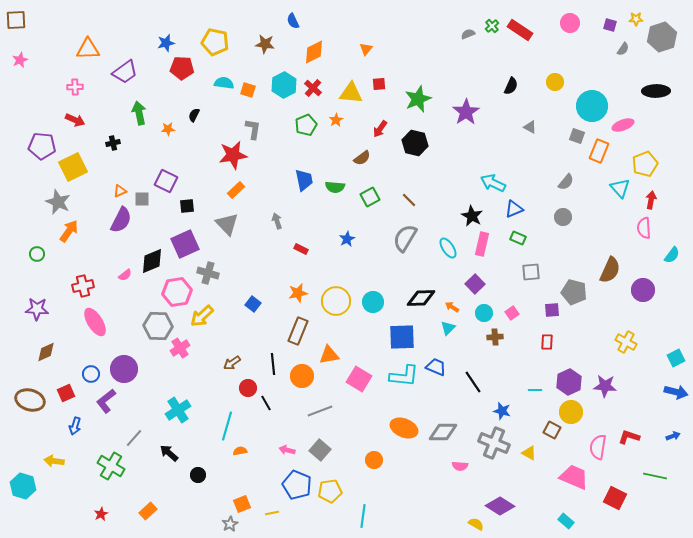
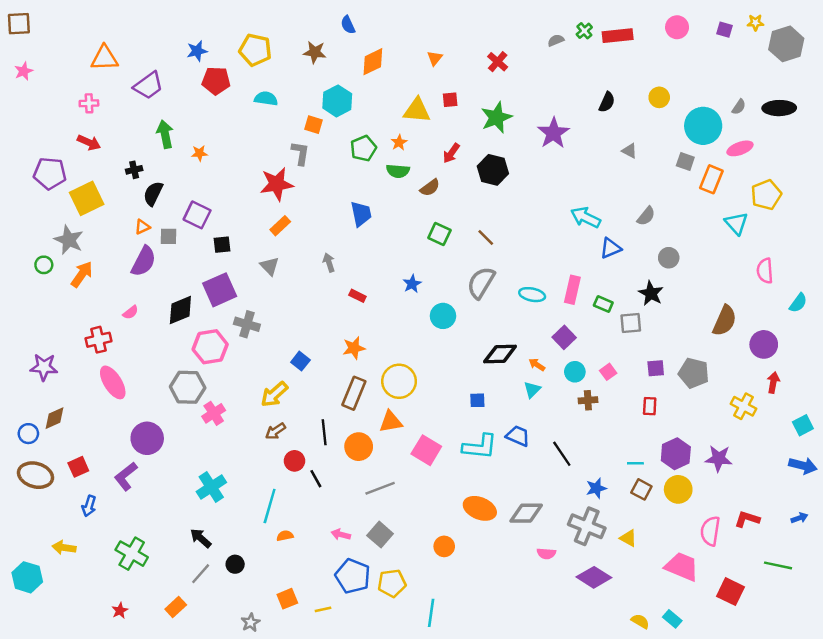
red rectangle: (520, 30) -> (618, 36), turned -40
gray semicircle: (623, 49) -> (739, 107), moved
red cross: (313, 88) -> (498, 62), moved
orange square: (248, 90) -> (313, 125), moved
black semicircle: (194, 115) -> (153, 194), moved, size x1.5
gray semicircle: (566, 182) -> (646, 216), moved
green semicircle: (335, 187) -> (398, 171), moved
green square: (370, 197) -> (439, 234), turned -36
red arrow: (651, 200) -> (773, 382), moved
black star: (472, 216) -> (651, 293), moved
gray triangle: (227, 224) -> (270, 266), size x0.7
green rectangle: (518, 238) -> (603, 304), moved
cyan ellipse: (448, 248) -> (532, 295), turned -45
green circle: (37, 254) -> (44, 265), moved
pink semicircle: (125, 275) -> (131, 312), moved
gray pentagon: (574, 292) -> (694, 373), moved
yellow circle: (336, 301) -> (399, 381), moved
cyan circle: (373, 302) -> (443, 316), moved
yellow arrow: (202, 316) -> (274, 394), moved
blue square: (402, 337) -> (477, 400), size x0.5
blue circle: (91, 374) -> (28, 434), moved
blue star: (502, 411) -> (596, 488), turned -30
brown square: (552, 430) -> (641, 489), moved
gray line: (134, 438) -> (201, 574), moved
purple diamond: (500, 506) -> (594, 577), moved
gray star: (230, 524) -> (251, 622), moved
yellow semicircle: (476, 524) -> (640, 621), moved

